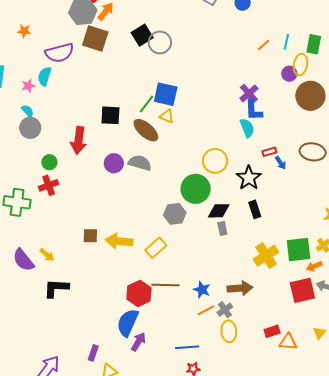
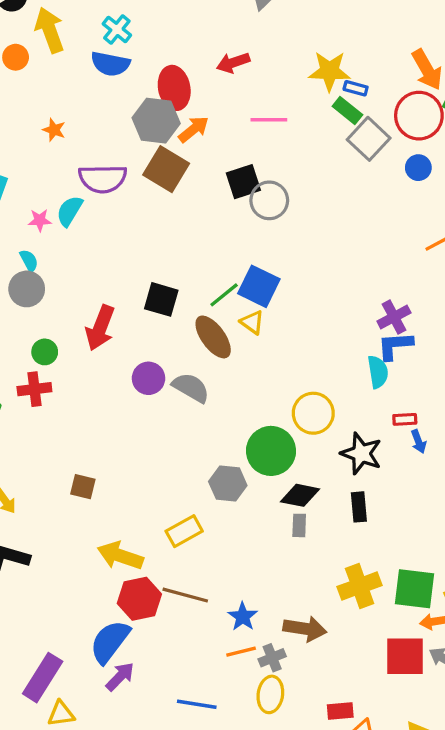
blue L-shape: (254, 110) -> (395, 346), turned 75
black star: (249, 178) -> (361, 454), turned -30
yellow arrow: (119, 241) -> (120, 556), moved
purple rectangle: (93, 353) -> (43, 678), size x1.8

